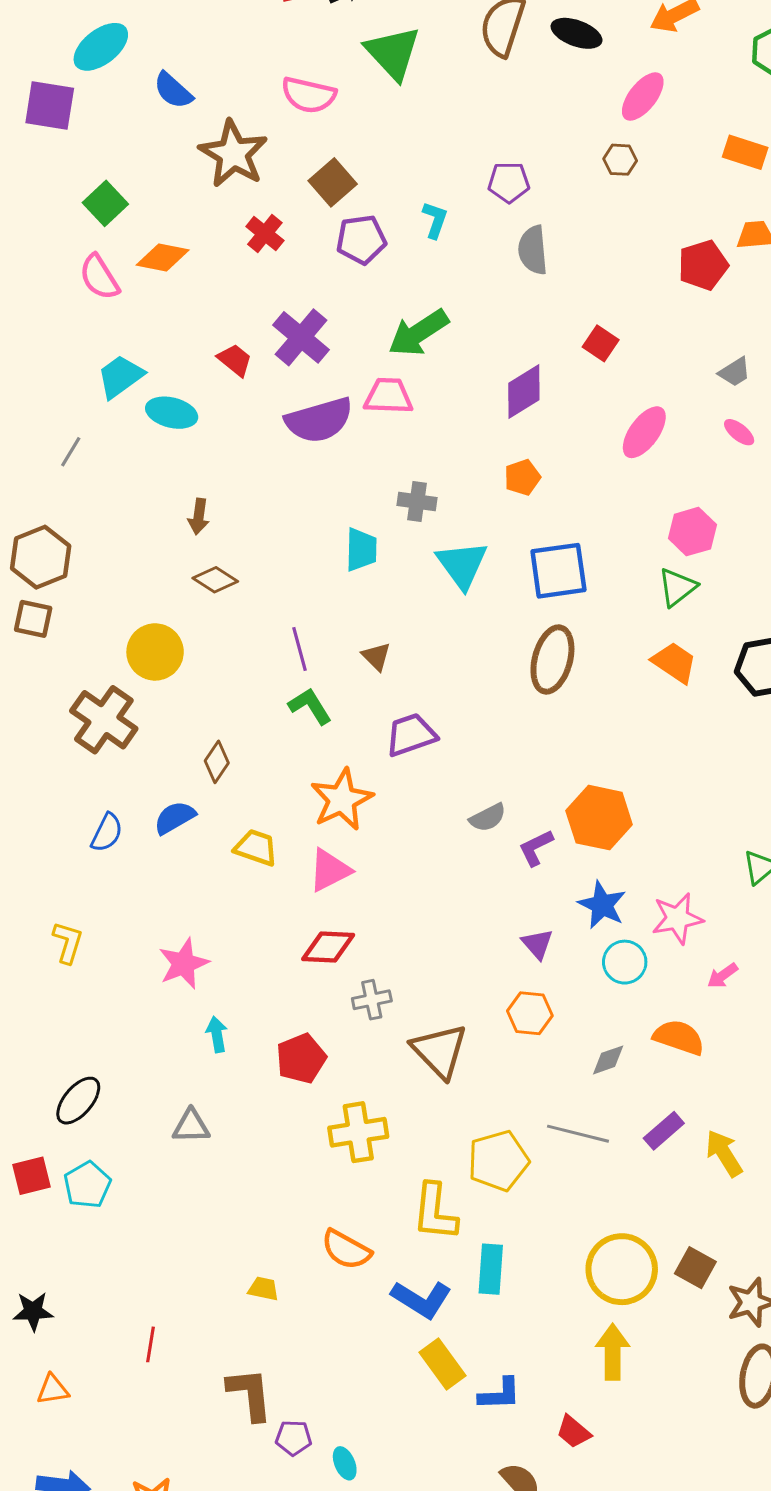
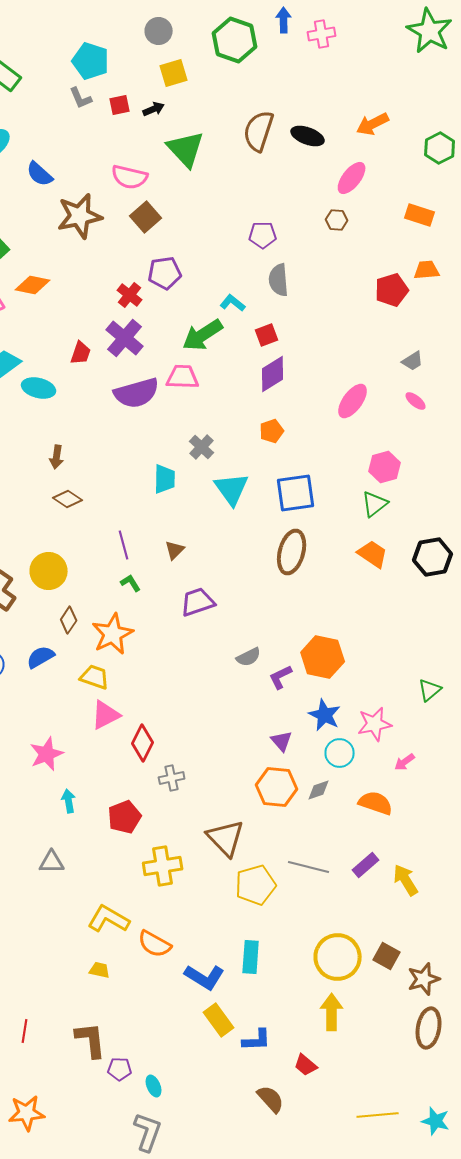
brown star: (233, 154) -> (80, 216), turned 30
brown square: (333, 182) -> (146, 217), moved
cyan L-shape: (435, 220) -> (233, 303), moved, turned -70
red cross: (265, 234) -> (130, 295), moved
red square: (601, 343) -> (267, 335), moved, turned 35
red trapezoid: (235, 360) -> (81, 353), turned 70
gray cross: (417, 501) -> (202, 447), turned 35
yellow circle: (155, 652) -> (49, 571), moved
brown triangle: (376, 656) -> (175, 550), turned 30
green L-shape: (310, 706) -> (131, 583), size x0.7
orange star: (342, 799) -> (113, 634), moved
pink triangle: (330, 870) -> (106, 715), moved
red diamond: (328, 947) -> (143, 743), turned -66
orange hexagon: (530, 1013) -> (277, 787), size x1.4
brown triangle: (440, 1051) -> (226, 838), moved
gray diamond: (608, 1060) -> (319, 790), moved
yellow L-shape: (435, 1212) -> (109, 919), moved, turned 114
red line: (151, 1344) -> (25, 1031), moved

